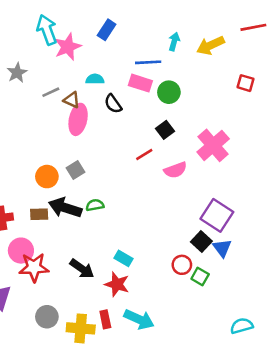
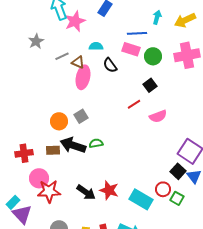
pink cross: (213, 145) -> (187, 55), moved, turned 30
cyan rectangle: (123, 258) -> (141, 199), moved, size x1.6
red star: (117, 284) -> (109, 190), moved

